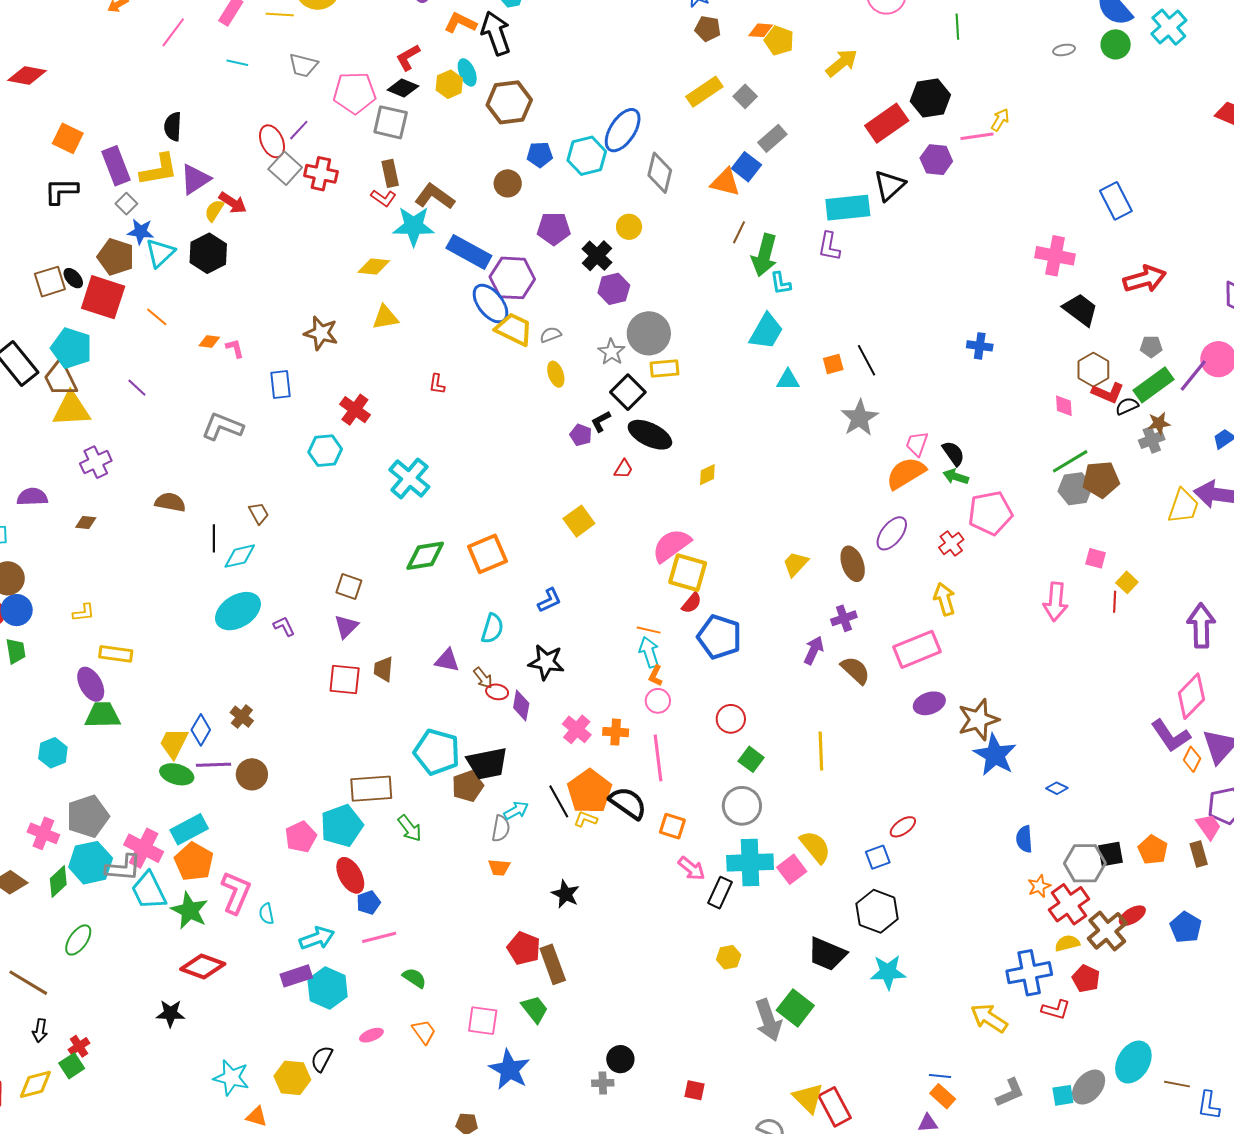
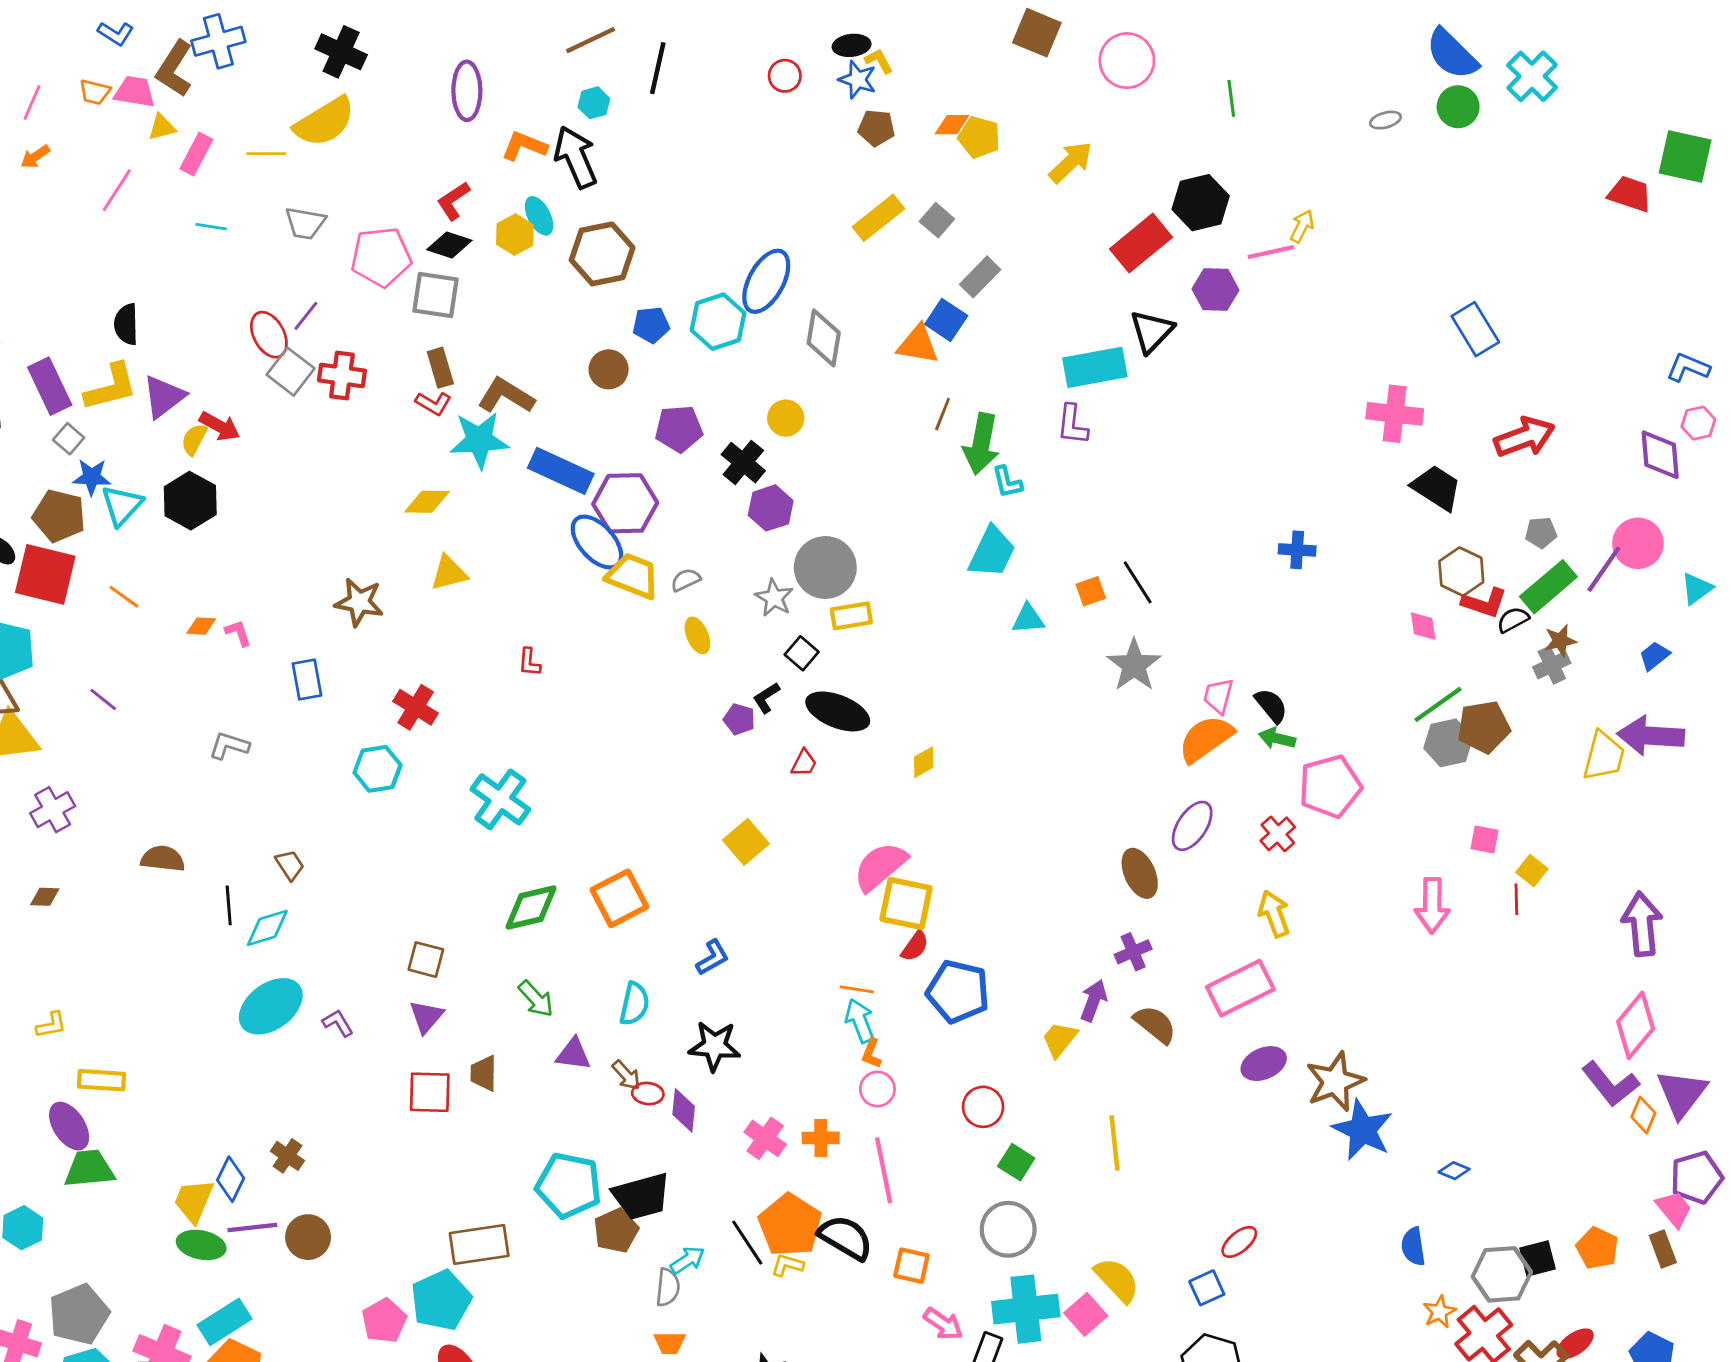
black square: (628, 392) -> (802, 653), size x0.7
gray L-shape: (222, 427) -> (229, 746), size x0.7
yellow trapezoid: (795, 564) -> (1060, 1039), moved
green arrow: (410, 828) -> (536, 999), moved

